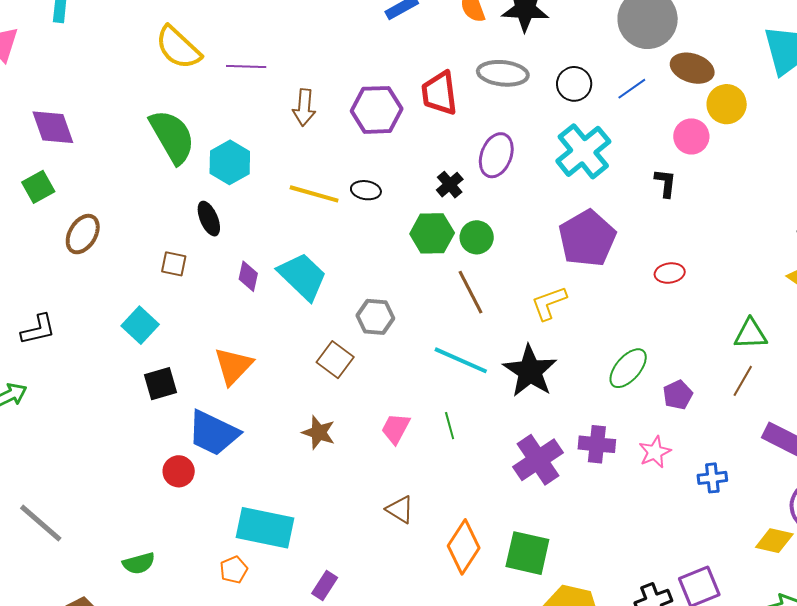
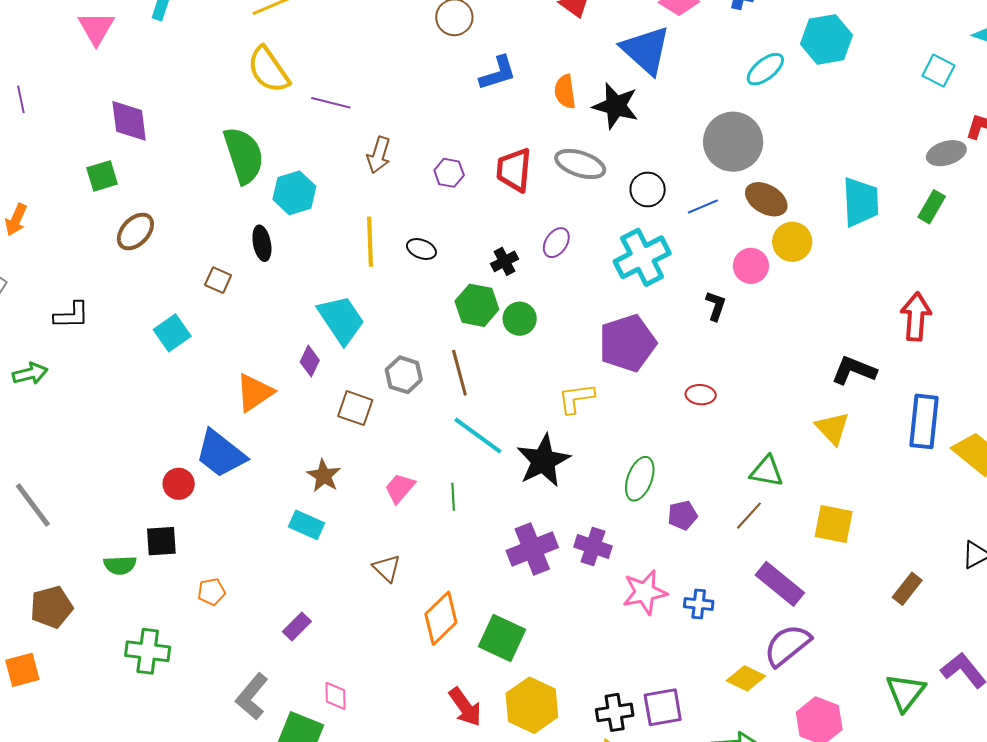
purple hexagon: (377, 110) -> (449, 173), size x0.6
purple ellipse: (496, 155) -> (556, 243), size x0.7
yellow line: (314, 194) -> (370, 242), turned 60
purple diamond: (248, 276) -> (310, 361), moved
brown line: (471, 292) -> (459, 373), moved
brown square: (335, 360) -> (355, 408), turned -30
green ellipse: (628, 368) -> (640, 479), turned -33
black square: (161, 384) -> (161, 541), moved
pink star: (655, 452) -> (645, 592), moved, size x1.4
cyan rectangle: (265, 528) -> (306, 525), moved, size x0.6

